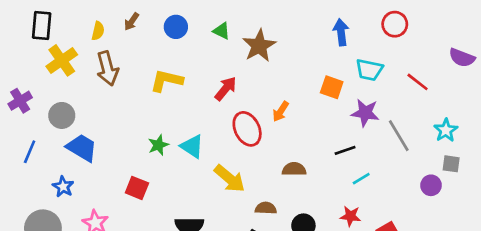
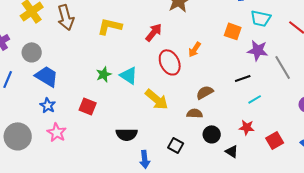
brown semicircle: (294, 169) -> (205, 92), turned -30
blue star: (63, 187) -> (48, 105), moved
brown semicircle: (266, 208) -> (195, 113), moved

